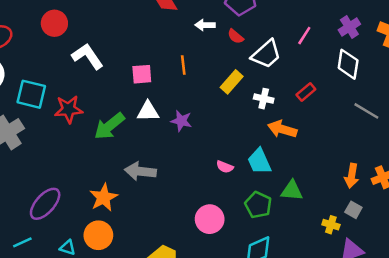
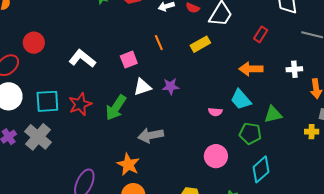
red circle: (54, 23) -> (34, 43), moved
yellow rectangle: (232, 82) -> (200, 44), turned 36
white cross: (264, 99) -> (294, 69), moved

